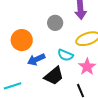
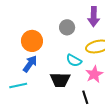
blue arrow: (36, 59) -> (30, 64), moved, turned 144
black trapezoid: (54, 76) -> (60, 80), turned 35

